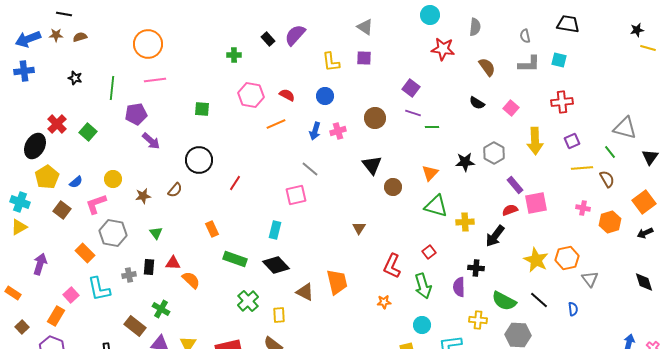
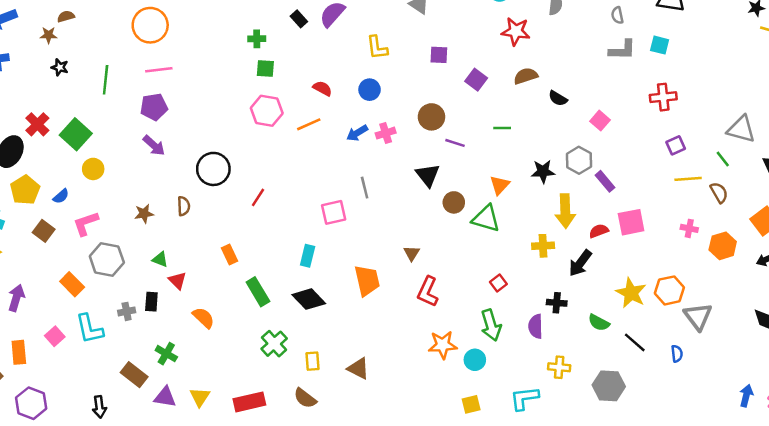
brown star: (56, 35) -> (49, 35), moved
purple square: (364, 58) -> (439, 55), moved
brown semicircle: (487, 67) -> (526, 76), moved, turned -72
pink hexagon: (251, 95) -> (267, 111), moved
pink square: (511, 108) -> (600, 121), moved
green square: (202, 109) -> (265, 69), moved
purple line: (413, 113) -> (455, 143), moved
purple pentagon: (136, 114) -> (154, 107), moved
blue arrow: (315, 131) -> (357, 133), turned 42
green square: (88, 132) -> (76, 134), size x1.4
yellow arrow: (535, 141) -> (565, 211), moved
gray line: (310, 169) -> (365, 188), moved, turned 36
yellow circle: (113, 179) -> (93, 169), moved
purple rectangle: (515, 185) -> (605, 181), moved
brown semicircle: (175, 190) -> (184, 206), turned -42
green triangle: (436, 206) -> (486, 219), moved
green triangle: (156, 233) -> (160, 259), turned -32
green rectangle: (235, 259) -> (258, 292), turned 40
red triangle: (173, 263) -> (177, 280), moved, turned 42
red L-shape: (392, 266) -> (428, 292), moved
gray triangle: (590, 279) -> (698, 316), size x1.4
orange trapezoid: (337, 282) -> (367, 280), moved
brown triangle: (305, 292) -> (358, 368), moved
green semicircle: (504, 301) -> (599, 323), moved, size x0.7
orange star: (384, 302) -> (443, 345), size x1.6
orange rectangle: (56, 316) -> (19, 352), moved, turned -36
cyan circle: (422, 325) -> (475, 360), moved

